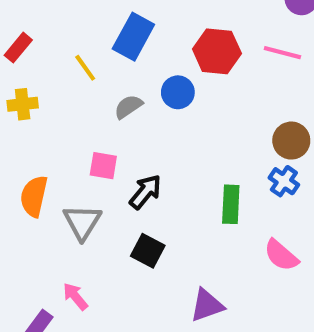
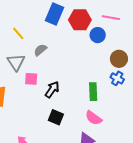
blue rectangle: (133, 37) -> (54, 14), moved
blue circle: (178, 92) -> (98, 35), moved
gray triangle: (82, 222) -> (16, 62), moved
pink semicircle: (281, 255) -> (94, 118), moved

